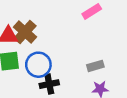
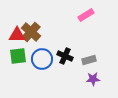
black cross: (49, 84) -> (65, 56), moved, turned 35

